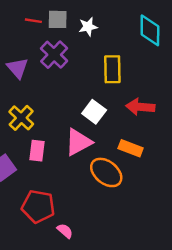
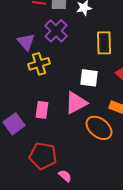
white square: (94, 112) -> (89, 78), turned -30
yellow cross: (21, 118) -> (39, 64), moved, turned 30

